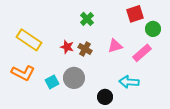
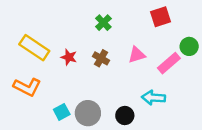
green circle: (153, 29) -> (189, 46), moved
red star: (67, 47) -> (69, 57), moved
gray circle: (74, 78) -> (88, 113), moved
cyan square: (52, 82) -> (62, 112), moved

